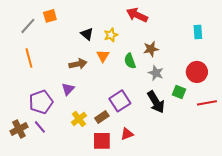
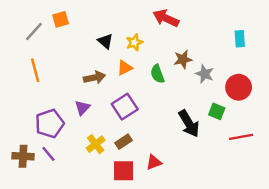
orange triangle: (103, 56) -> (125, 68), turned 32
gray star: (156, 73) -> (205, 74), moved
purple square: (120, 101) -> (125, 107), moved
red line: (207, 103) -> (241, 137), moved
brown cross: (19, 129) -> (23, 156), turned 30

